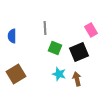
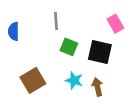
black square: (79, 52) -> (100, 52), turned 36
brown square: (16, 74) -> (33, 80), moved

